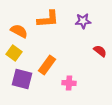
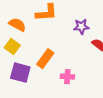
purple star: (83, 21) -> (81, 27), moved

